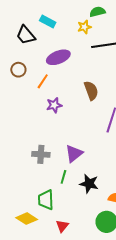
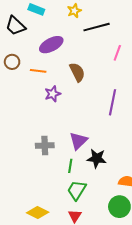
orange line: (43, 81) -> (38, 71), turned 70
brown semicircle: (91, 91) -> (77, 72), moved
black star: (89, 184) -> (97, 158), moved
green trapezoid: (46, 200) -> (77, 190), moved, turned 40

